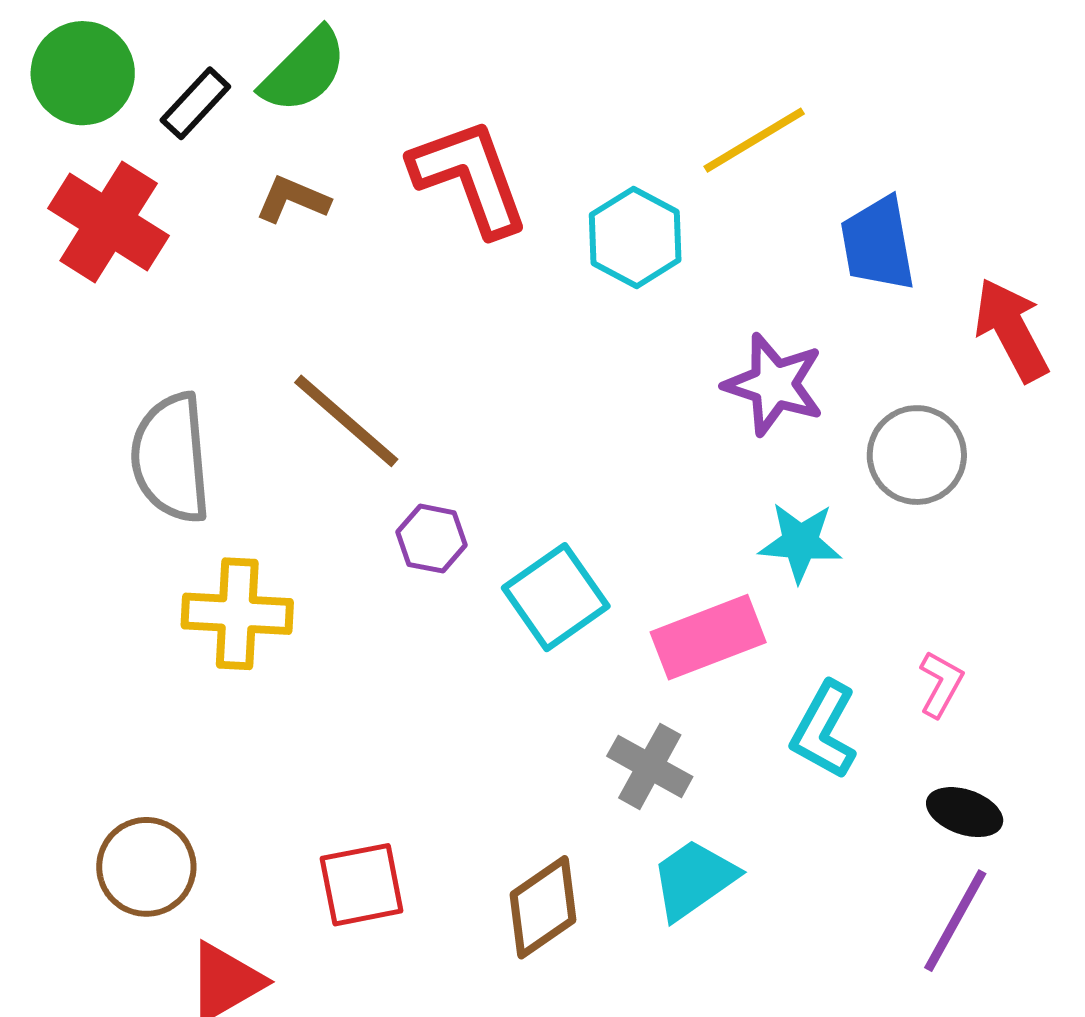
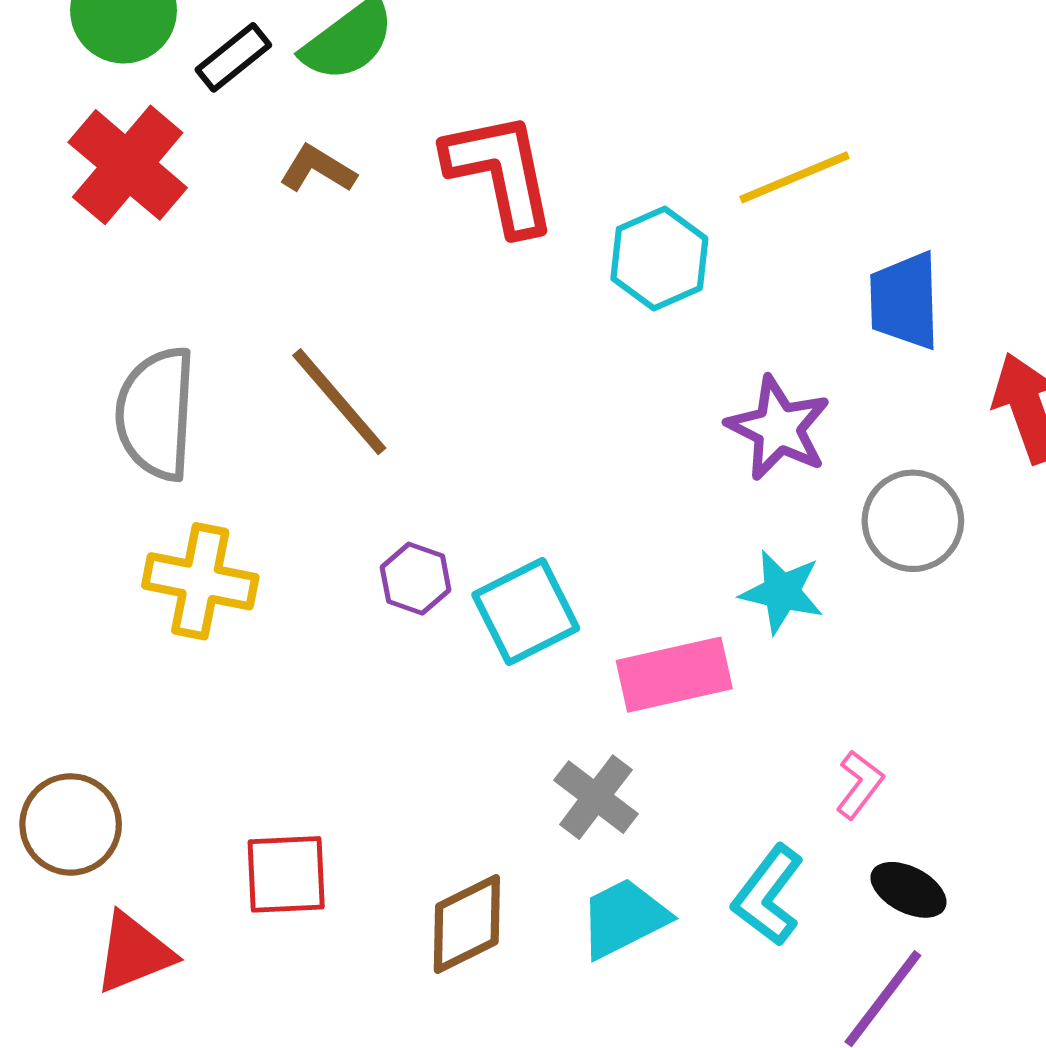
purple hexagon: (432, 539) -> (416, 579), moved
pink L-shape: (941, 684) -> (860, 784), moved
cyan L-shape: (824, 730) -> (768, 895), moved

